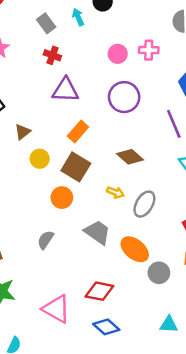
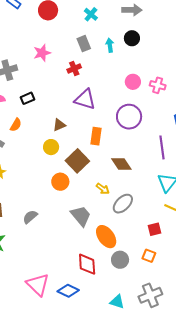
red cross: (52, 55) -> (74, 68), moved, turned 32
brown triangle: (23, 132) -> (59, 125), moved
orange rectangle: (78, 132) -> (96, 136), moved, turned -48
gray semicircle: (46, 240) -> (30, 217), moved
red diamond: (99, 291) -> (87, 264), moved, turned 60
pink triangle: (56, 309) -> (38, 285), moved
blue diamond: (106, 327) -> (68, 291), turned -30

